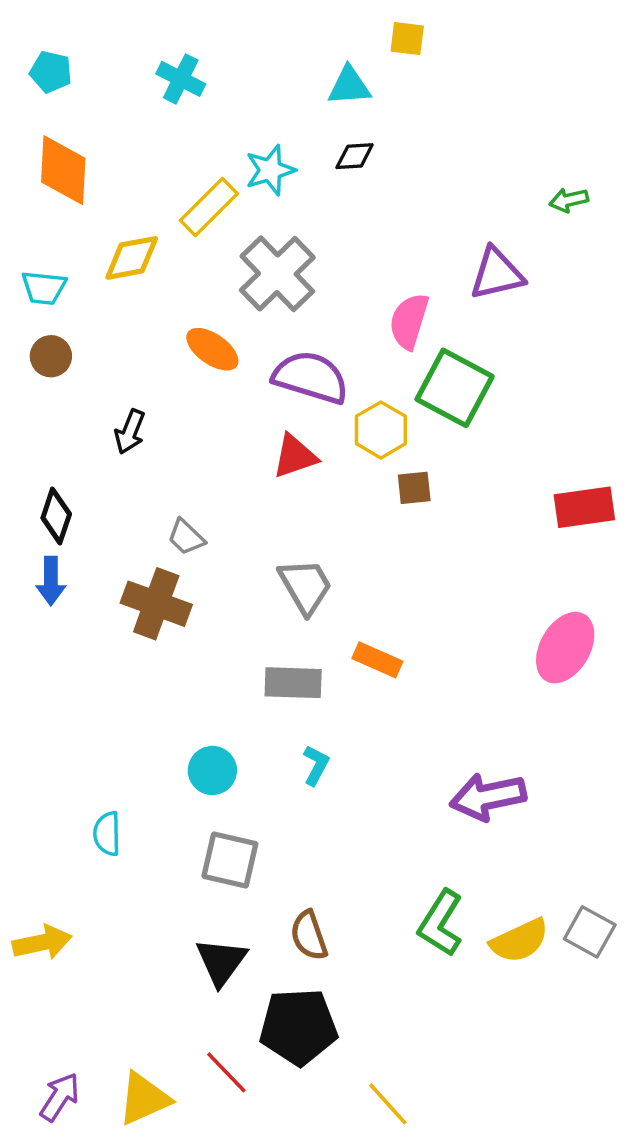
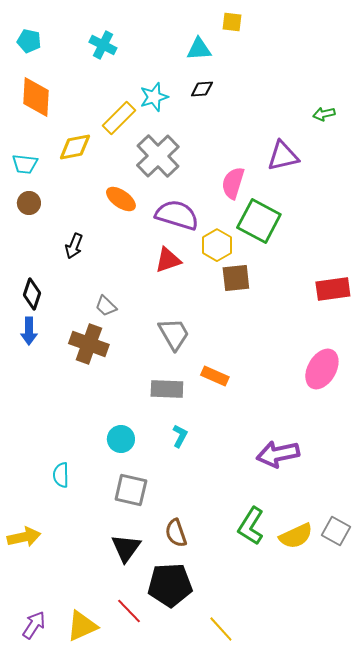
brown square: (414, 488) -> (236, 278), size x1.4

